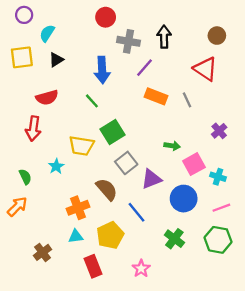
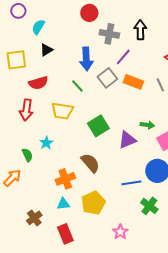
yellow square: (22, 57) -> (16, 60), moved
green square: (112, 132) -> (98, 126), moved
yellow trapezoid: (81, 146) -> (62, 111), moved
gray square: (126, 163) -> (107, 78), moved
green semicircle: (25, 177) -> (27, 155), moved
purple triangle: (151, 179) -> (127, 140), moved
blue line: (137, 212) -> (131, 183), moved, turned -60
red rectangle: (93, 266) -> (65, 234), moved

